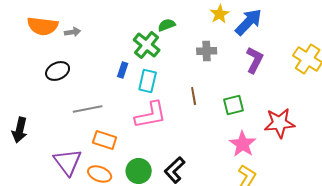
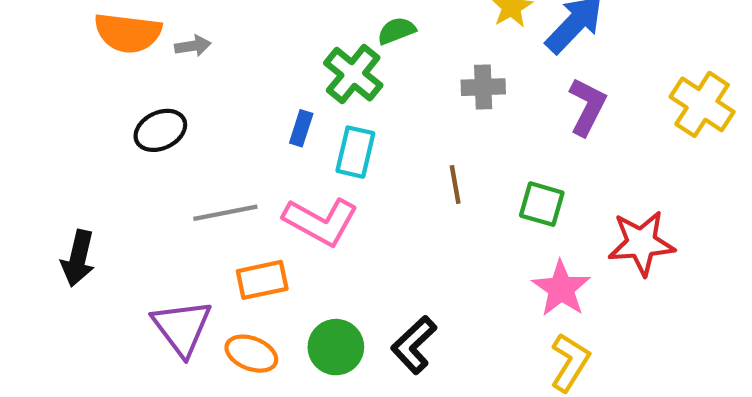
green square: (234, 105) -> (542, 204), turned 30
pink L-shape: (151, 115) -> (321, 221), moved, turned 40
orange rectangle: (105, 140) -> (262, 280), turned -30

